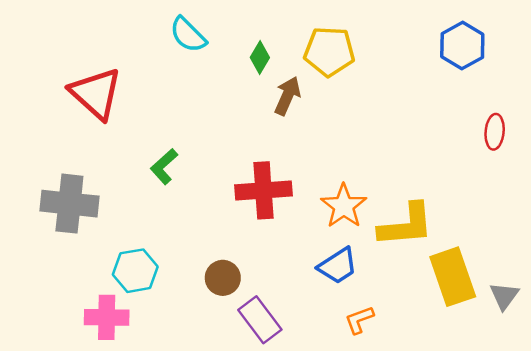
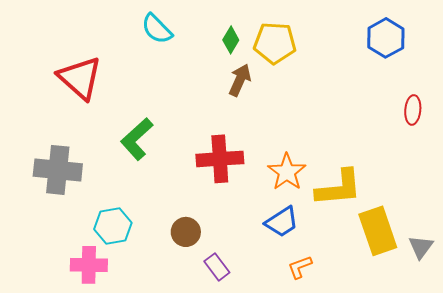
green diamond: (260, 57) -> (231, 40), moved
green L-shape: (164, 166) -> (137, 139), size x1.4
purple rectangle: (260, 320) -> (217, 267), size x0.7

